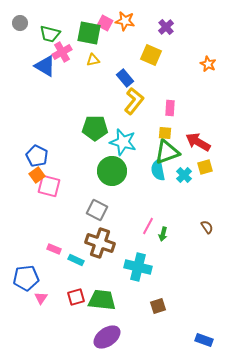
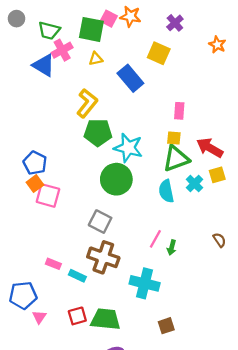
orange star: (208, 64) -> (217, 45), moved
blue rectangle: (125, 78) -> (130, 78), size x1.4
yellow L-shape: (134, 101) -> (87, 103), moved
cyan semicircle: (158, 170) -> (166, 191), moved

